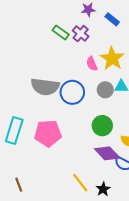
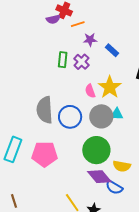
green rectangle: (61, 32) -> (63, 60), turned 56
gray semicircle: (45, 87) -> (45, 110), turned 76
gray circle: (105, 90) -> (101, 116), size x1.5
green circle: (102, 126) -> (96, 150), size x1.4

